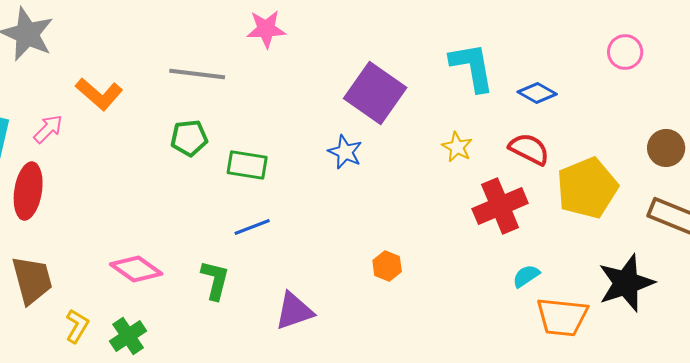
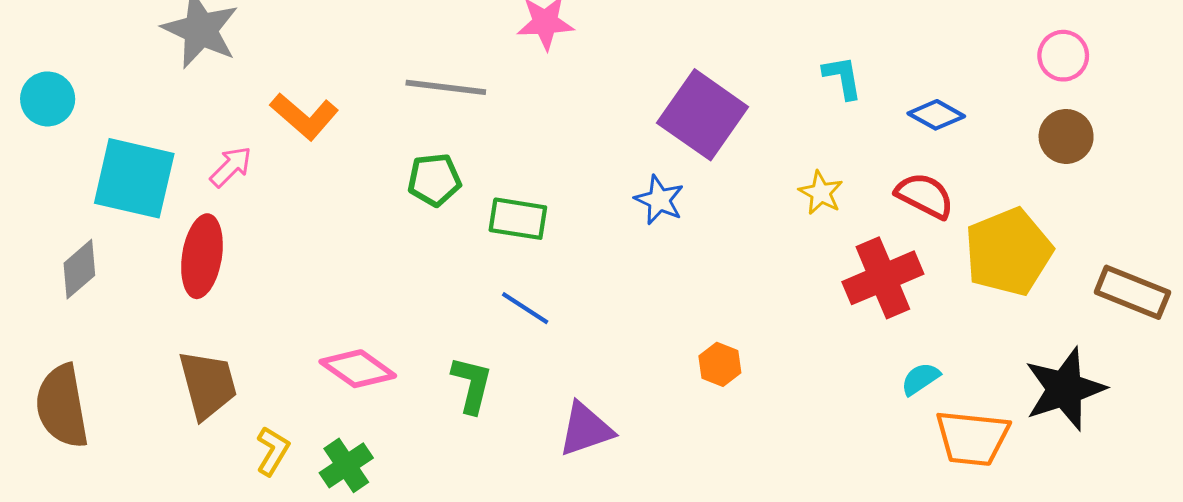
cyan L-shape: (472, 67) -> (842, 77), size x0.6
brown circle: (666, 148) -> (1066, 136), moved
blue line: (252, 227) -> (525, 308), turned 54

